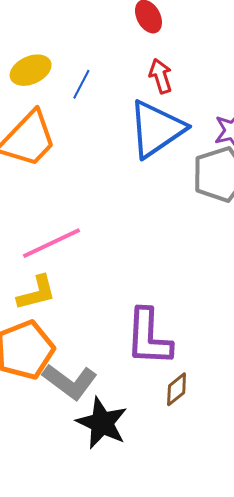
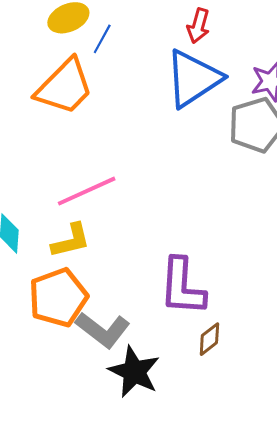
red arrow: (161, 76) -> (198, 26), turned -148
blue line: (81, 84) -> (102, 39), moved

